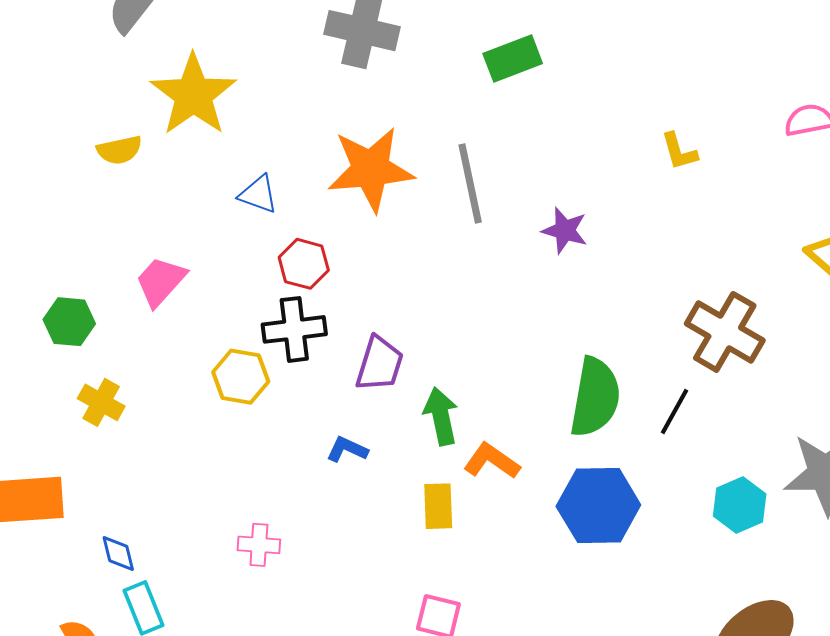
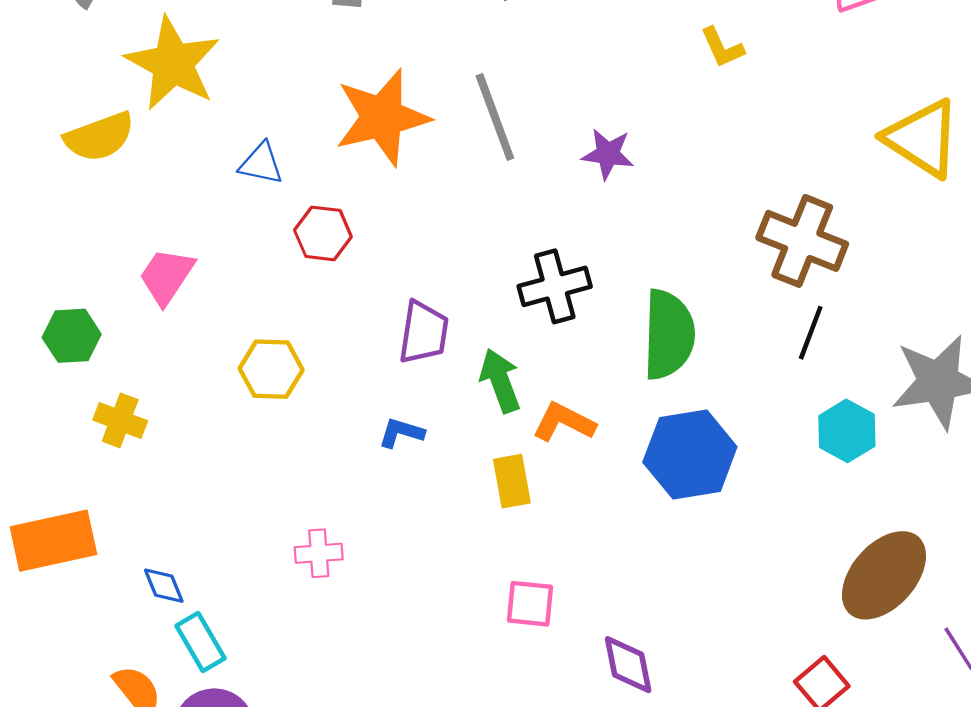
yellow semicircle: (119, 150) -> (99, 137), size x1.4
black cross: (294, 329) -> (555, 286), moved
black line: (674, 411) -> (811, 333), moved

